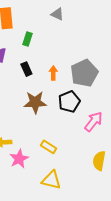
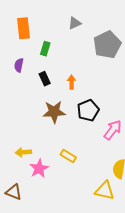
gray triangle: (57, 14) -> (75, 23), turned -48
gray pentagon: (84, 73) -> (107, 45), moved
yellow triangle: (51, 180) -> (105, 191), moved

